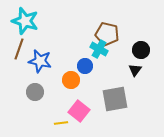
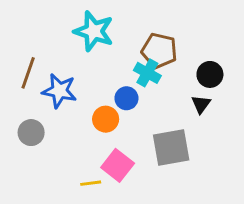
cyan star: (25, 21) -> (94, 31), moved
gray circle: (35, 92) -> (31, 133), moved

